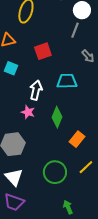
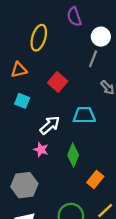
red square: (43, 51) -> (58, 82), turned -30
white arrow: (36, 90) -> (50, 125), turned 36

